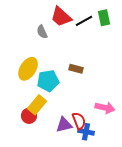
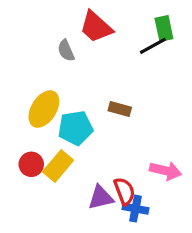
black line: (84, 21) -> (153, 46), moved
red circle: (29, 116) -> (31, 164), moved

